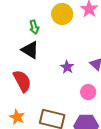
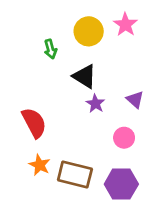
black triangle: (30, 50) -> (85, 76), moved
orange star: (17, 117) -> (40, 165), moved

